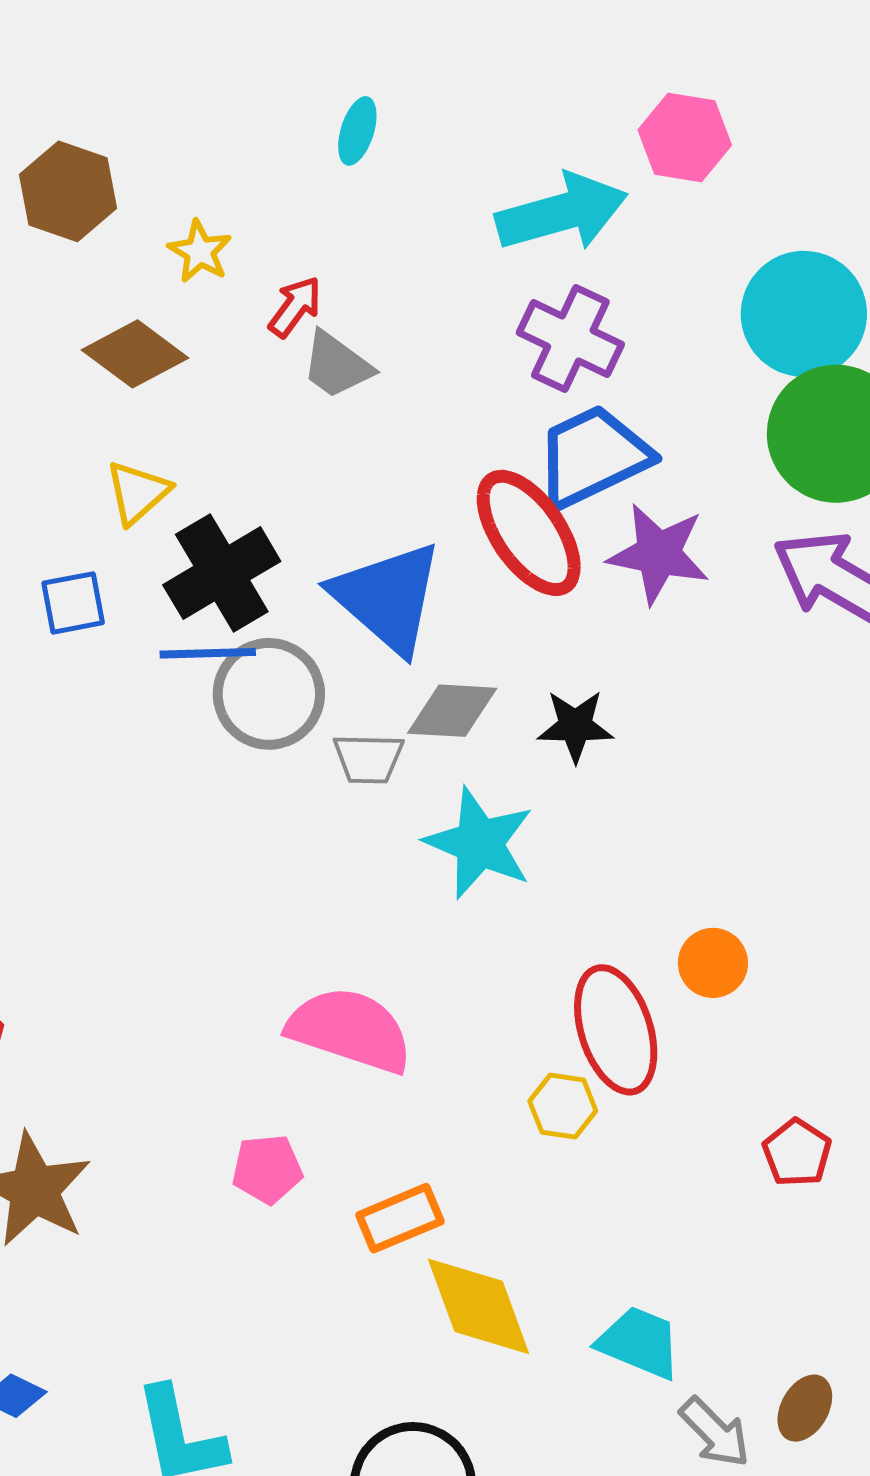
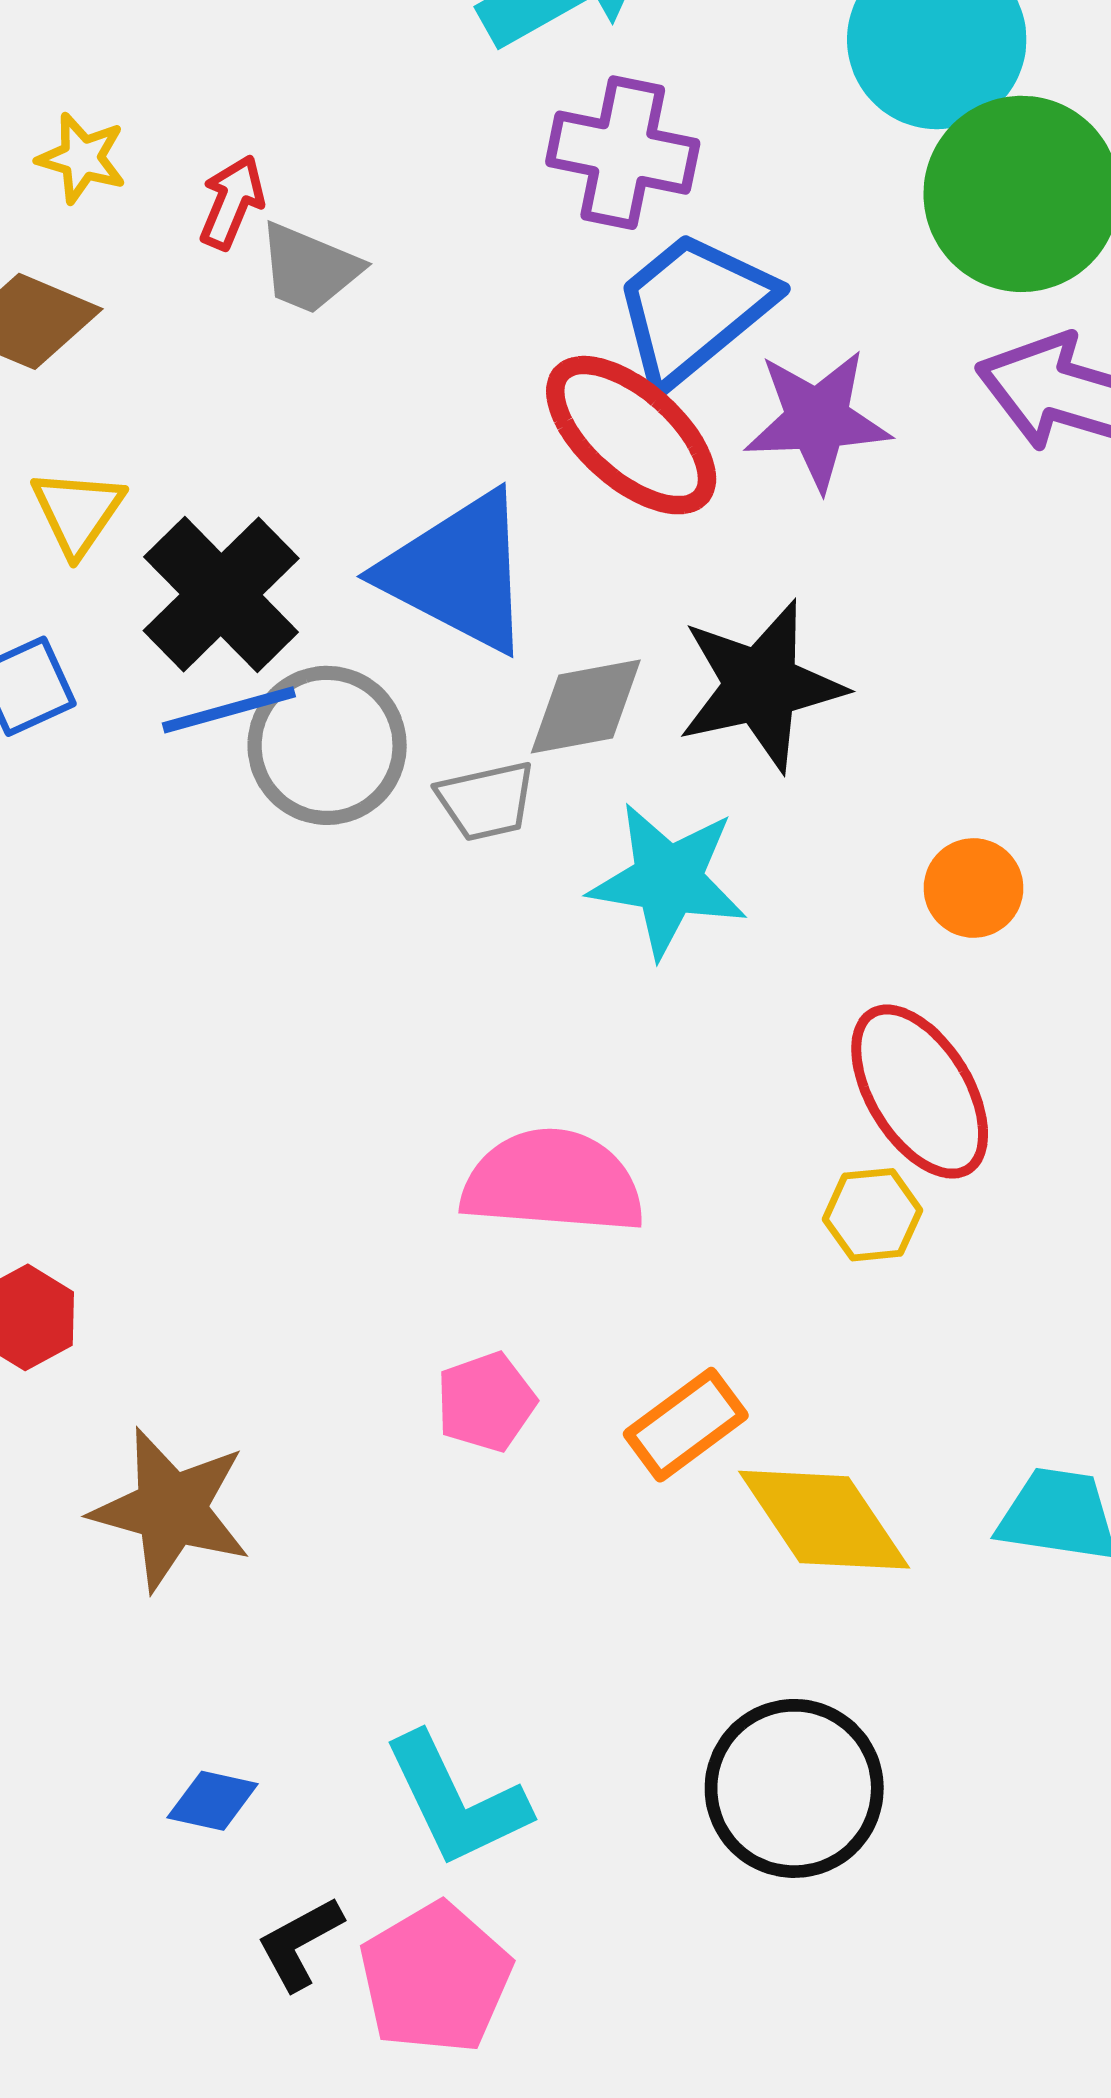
black star: (575, 726) -> (761, 686), size x1.6
orange circle: (713, 963) -> (974, 888), moved

